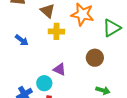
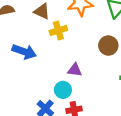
blue arrow: (22, 40) -> (24, 52), size x1.5

